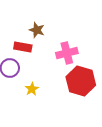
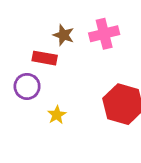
pink cross: (67, 53) -> (104, 34), moved

